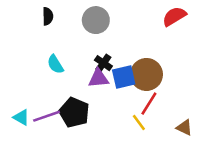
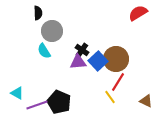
gray circle: (96, 20) -> (52, 31), moved
blue square: (124, 77) -> (98, 61), turned -30
black pentagon: (74, 112) -> (59, 102), moved
purple line: (47, 116) -> (37, 105), moved

